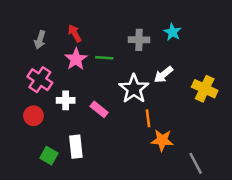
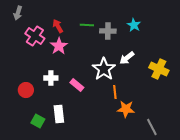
gray arrow: (40, 40) -> (18, 13), moved
green line: (104, 58) -> (87, 25), moved
pink cross: (40, 80) -> (35, 36), moved

